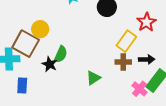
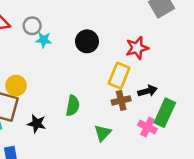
red star: (146, 22) -> (137, 48), turned 30
green semicircle: (61, 54) -> (73, 106), moved
green triangle: (93, 78) -> (103, 133), moved

